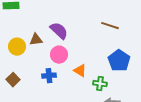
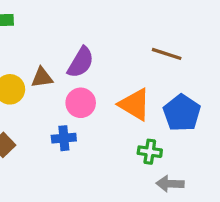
purple semicircle: (59, 31) -> (81, 62), turned 78
orange triangle: (80, 71) -> (135, 104), moved, size x1.5

